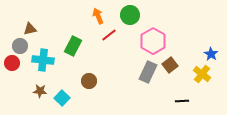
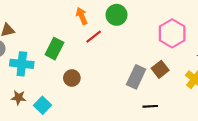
pink hexagon: (153, 41) -> (172, 33), moved
brown circle: (89, 81) -> (72, 78), moved
black line: (182, 101) -> (150, 106), moved

